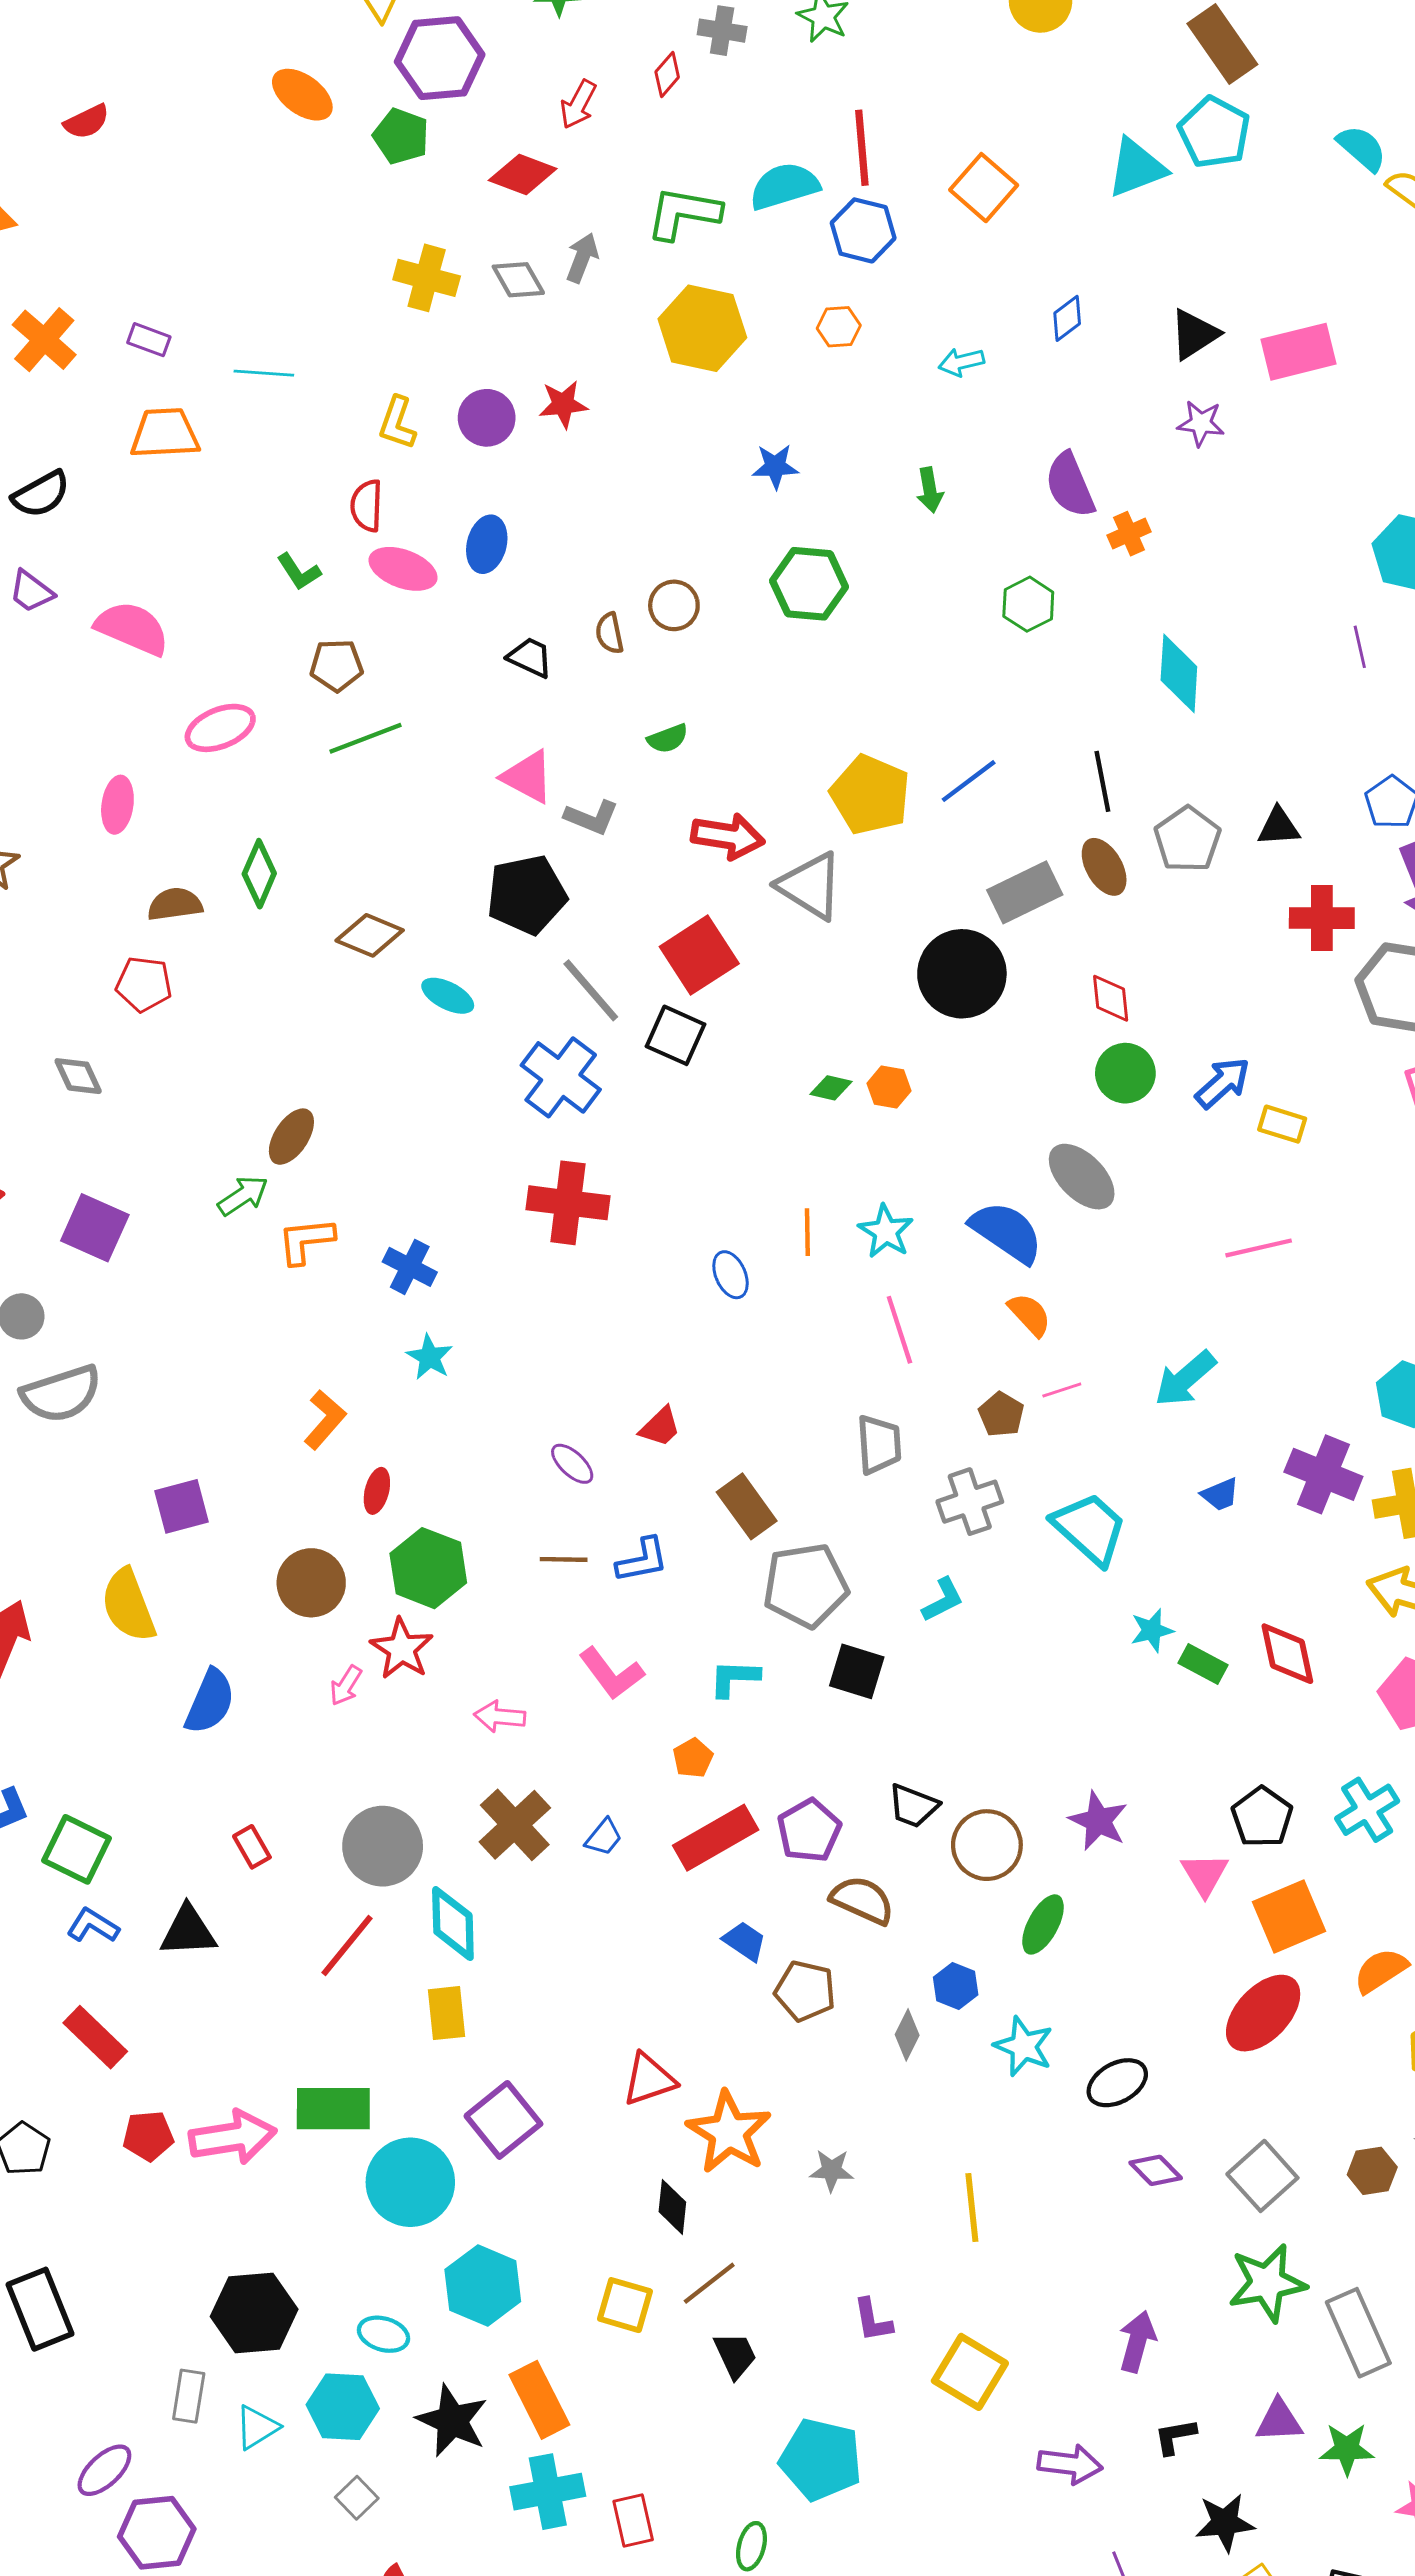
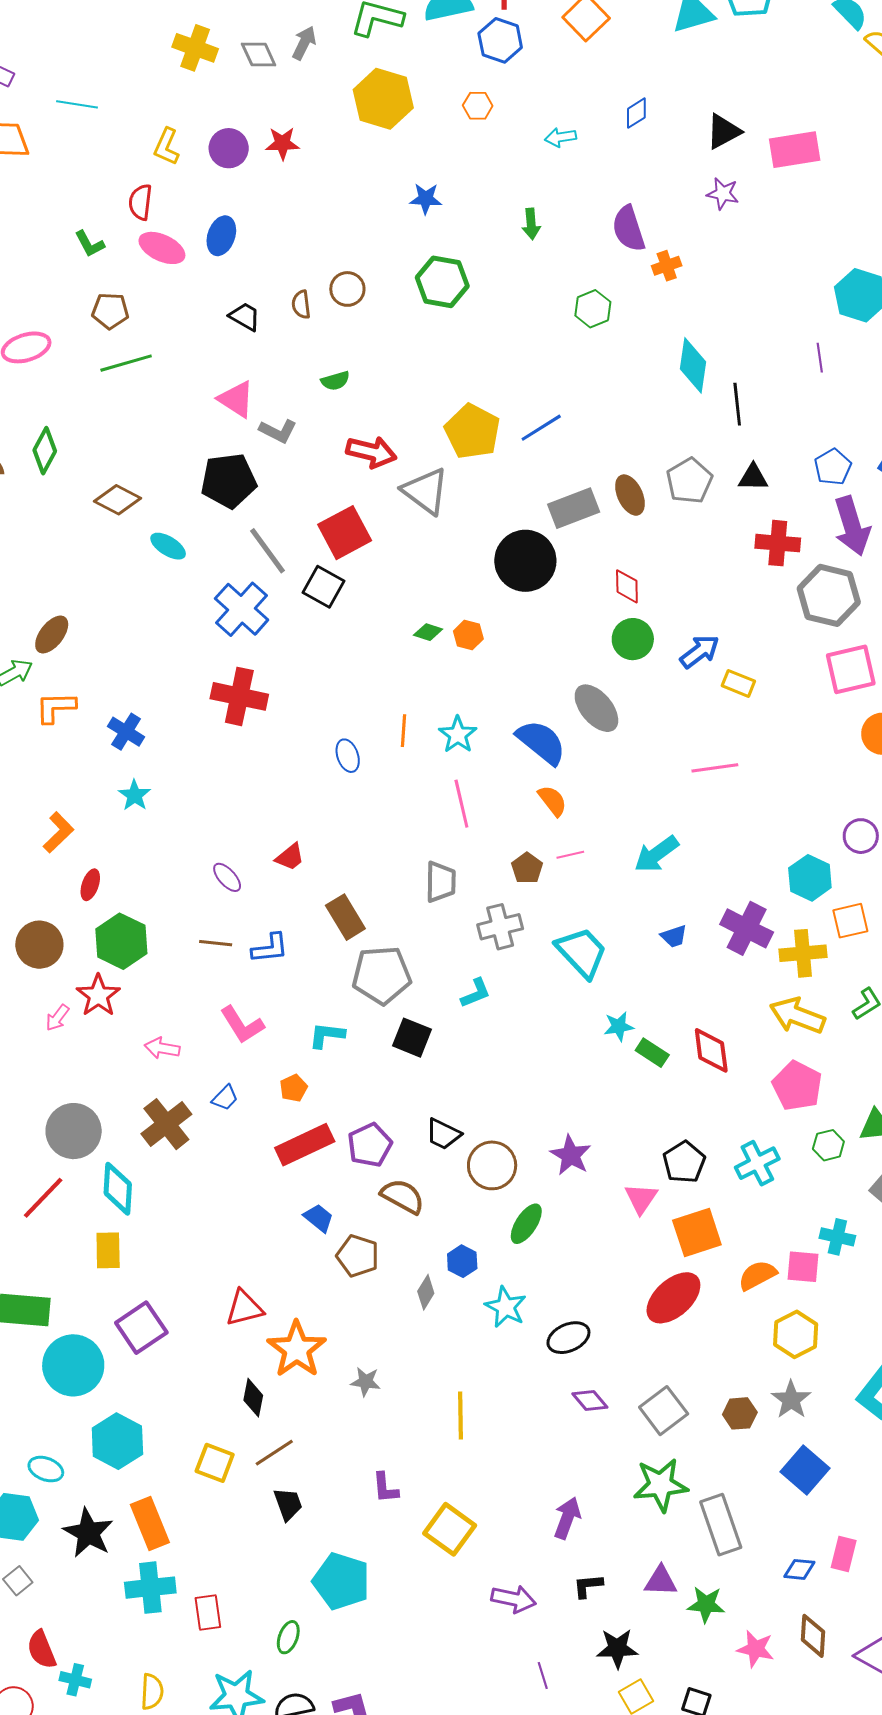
black line: (1102, 781) -> (737, 404), moved
blue trapezoid: (604, 1837) -> (225, 1098), moved

